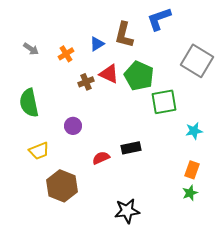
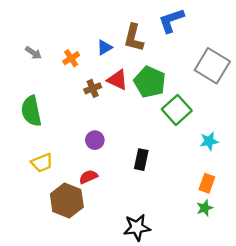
green square: (164, 102) -> (177, 110), turned -32
purple circle: (73, 126) -> (95, 140), moved
black rectangle: (131, 148) -> (141, 160), turned -66
red semicircle: (101, 158) -> (88, 177), moved

